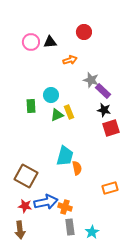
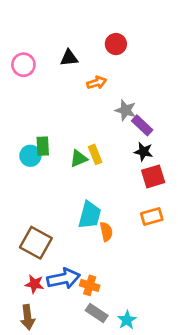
pink circle: (31, 42) -> (23, 65), moved
cyan circle: (51, 95) -> (30, 156), moved
orange rectangle: (110, 188) -> (152, 216), moved
gray rectangle: (70, 227) -> (97, 313), turned -49

